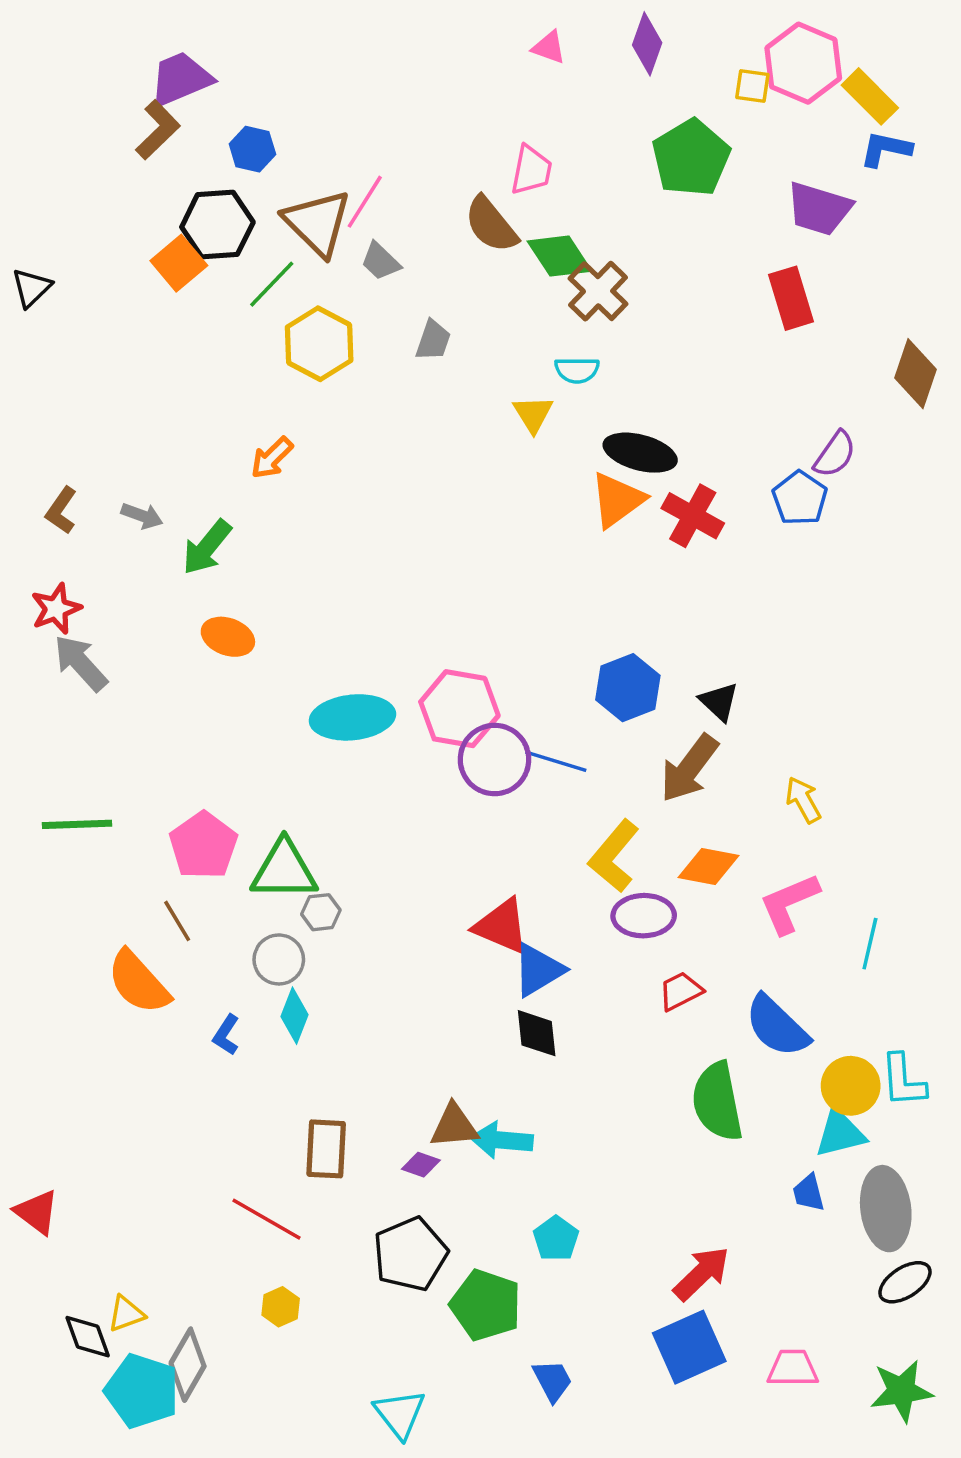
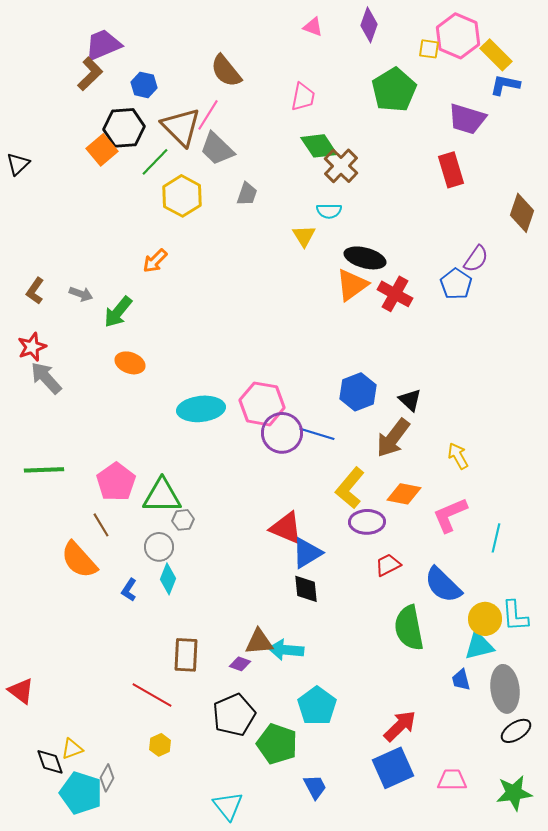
brown semicircle: (491, 225) -> (226, 71), moved
gray trapezoid: (381, 261) -> (217, 149), size x1.5
cyan pentagon: (556, 1238) -> (317, 706), size x1.5
gray diamond: (188, 1365) -> (107, 778), size x0.7

